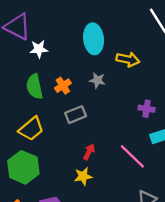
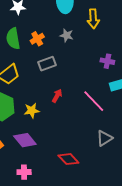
yellow arrow: (128, 59) -> (93, 19), turned 72
yellow star: (83, 176) -> (32, 111), moved

